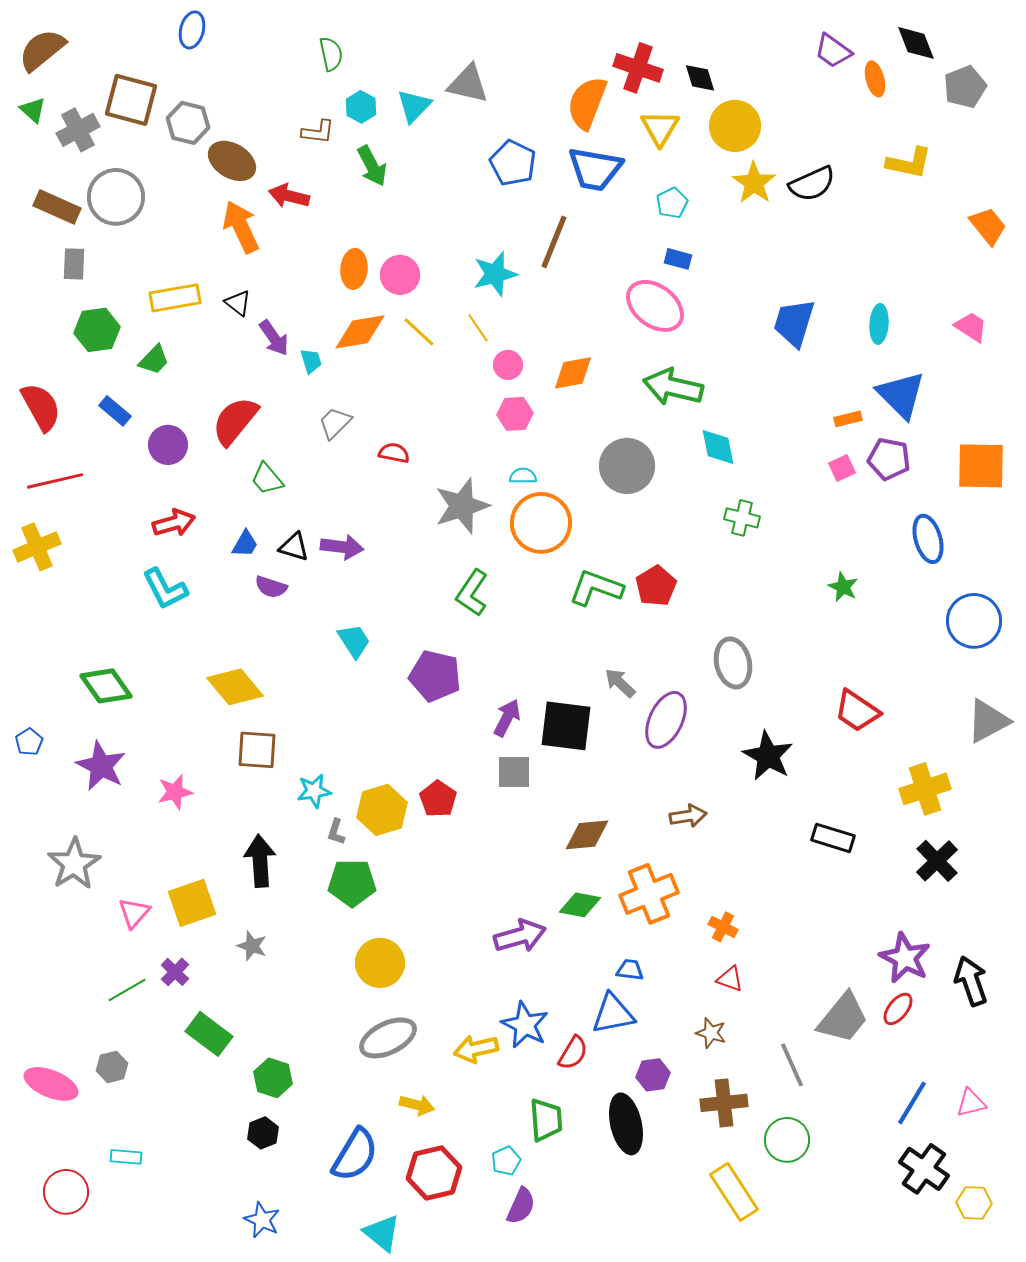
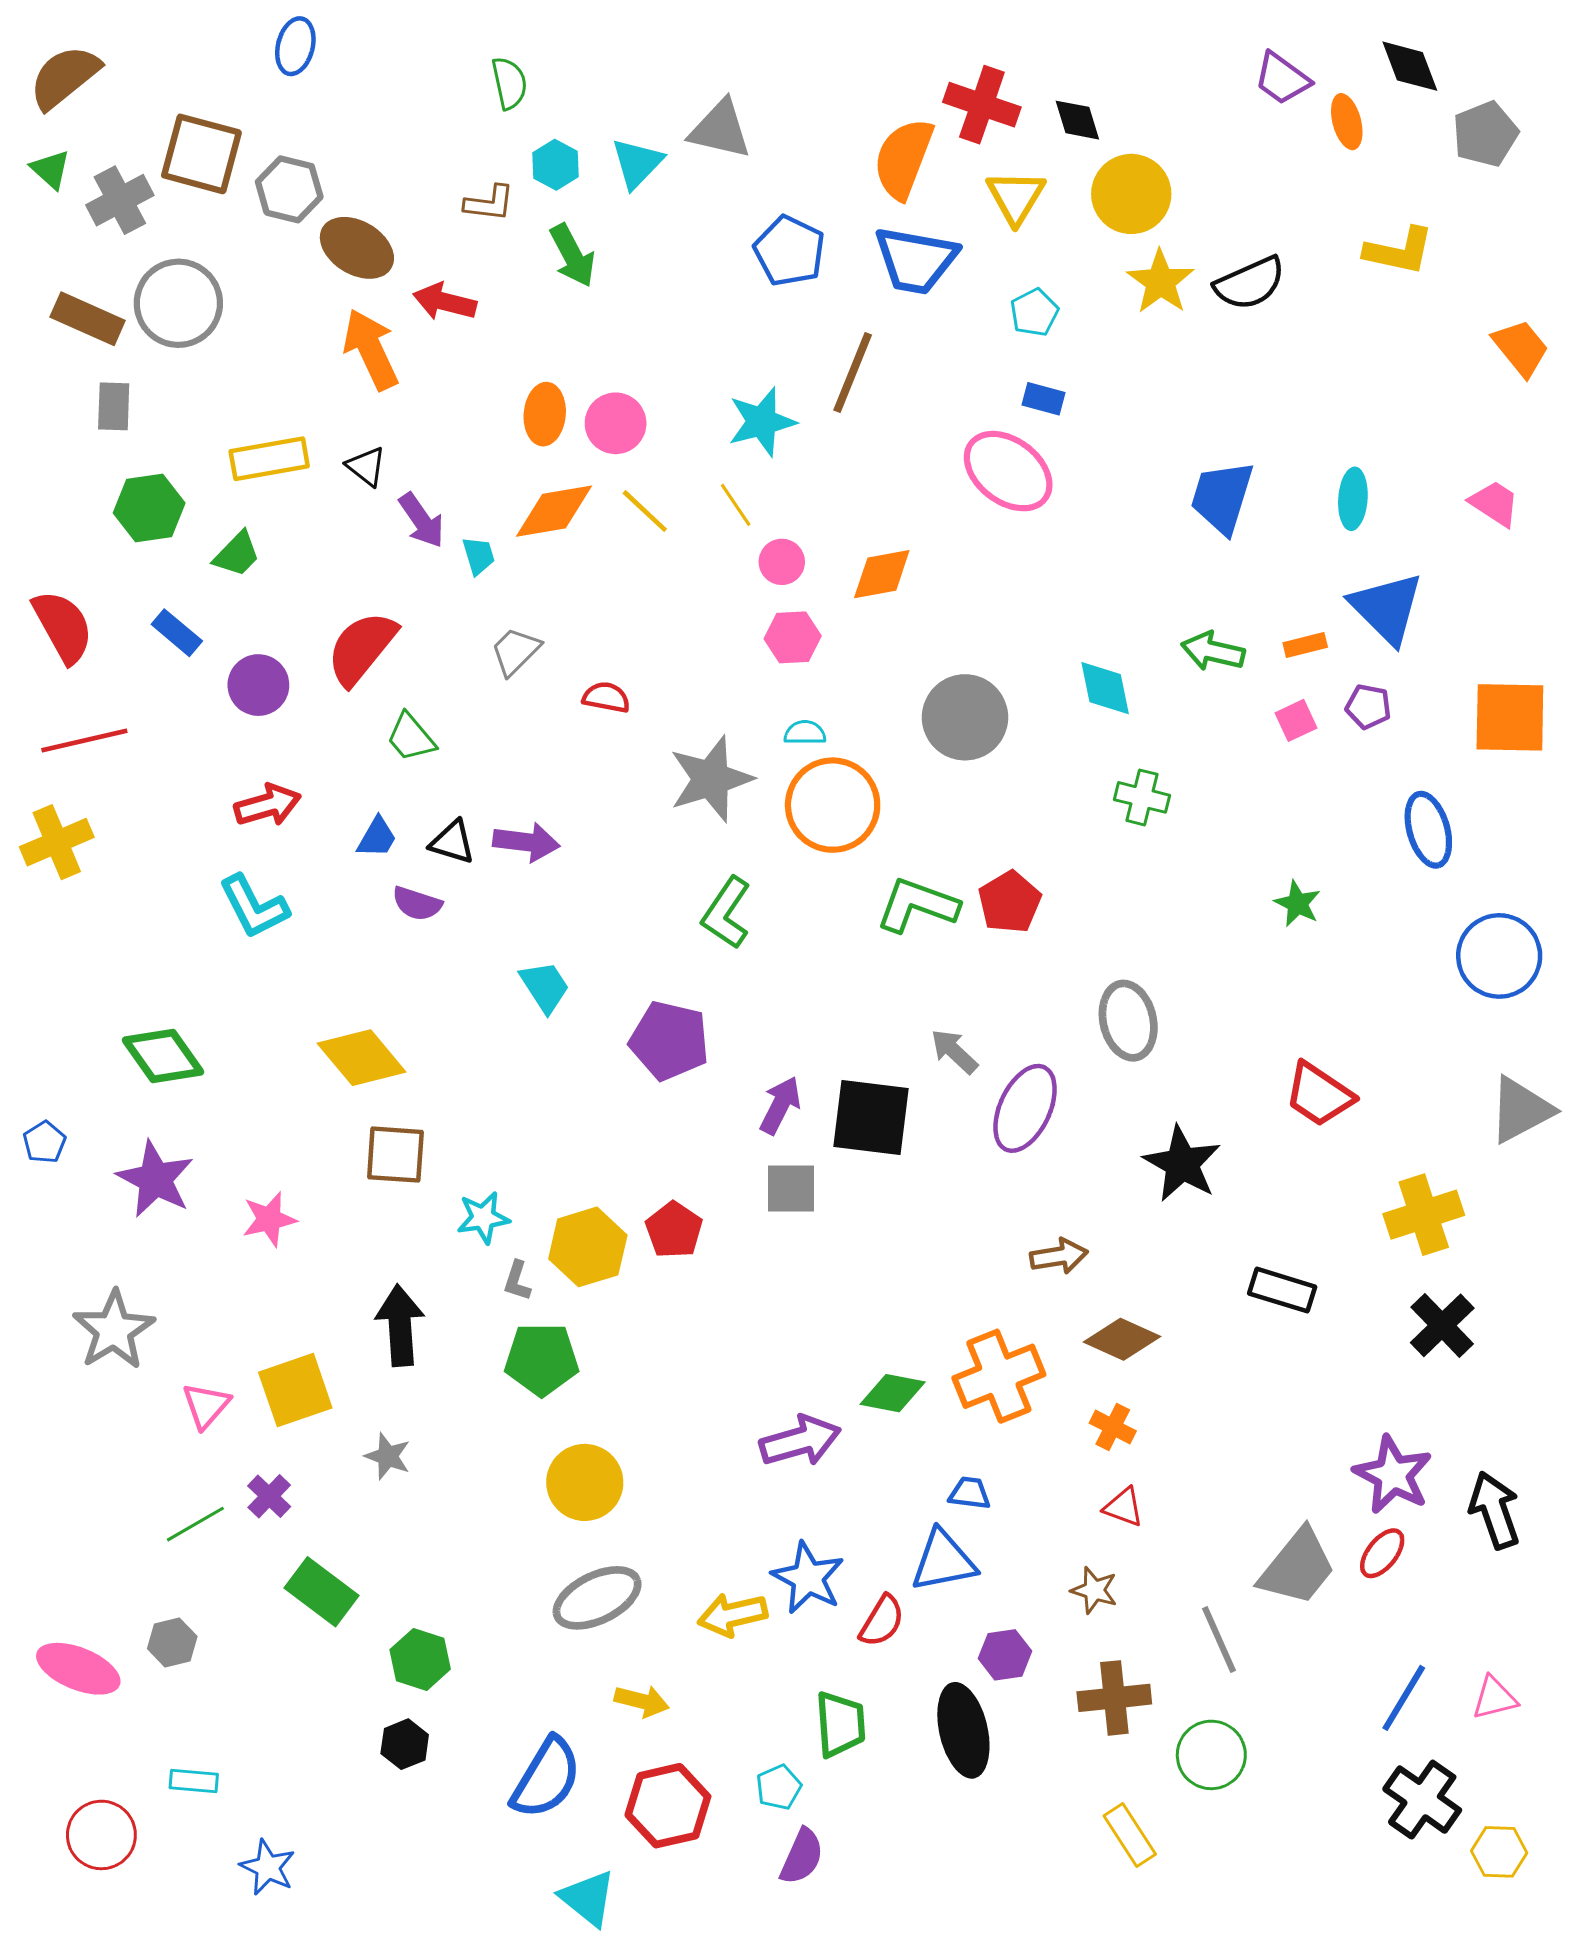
green arrow: (673, 387) -> (1213, 651), moved, size x0.7
purple pentagon: (889, 459) -> (1368, 707), size x0.7
brown diamond: (587, 835) -> (1122, 1339), moved, turned 30
yellow rectangle: (734, 1192) -> (1130, 1835), size x0.7
blue star: (262, 1220) -> (268, 1867), moved

